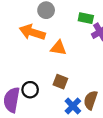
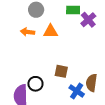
orange arrow: (32, 32) -> (28, 32), size x0.6
orange triangle: (58, 48) -> (50, 31), moved

